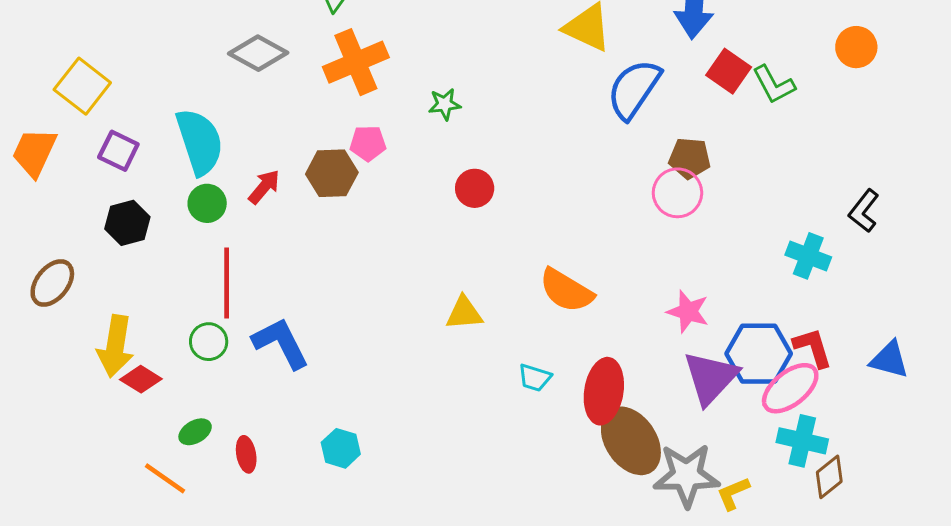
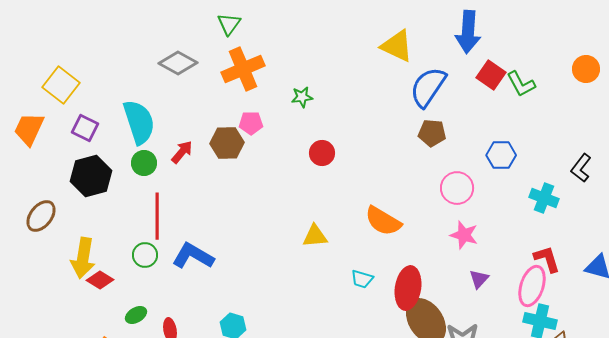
orange circle: (856, 47) -> (586, 69), moved
brown pentagon: (690, 158) -> (432, 133), moved
pink circle: (677, 193) -> (457, 188), moved
black hexagon: (127, 223) -> (91, 176), size x1.4
blue L-shape: (281, 343) -> (193, 256), turned -33
blue hexagon: (759, 354) -> (501, 155), moved, size x0.7
purple triangle: (711, 378) -> (479, 279), size x0.5
pink ellipse: (790, 388) -> (532, 286), turned -33

